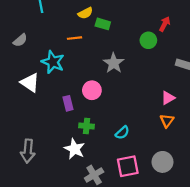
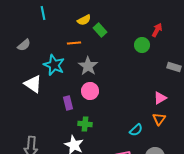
green rectangle: (103, 24) -> (100, 30), turned 32
gray star: (114, 63) -> (88, 66), moved
cyan semicircle: (122, 133) -> (136, 130), moved

